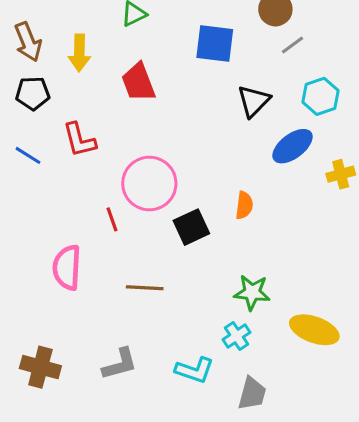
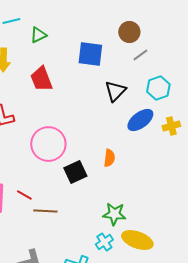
yellow cross: (341, 174) -> (171, 126), moved
red line: (112, 219) -> (24, 195), moved, turned -42
yellow ellipse: (314, 330) -> (137, 240), moved

